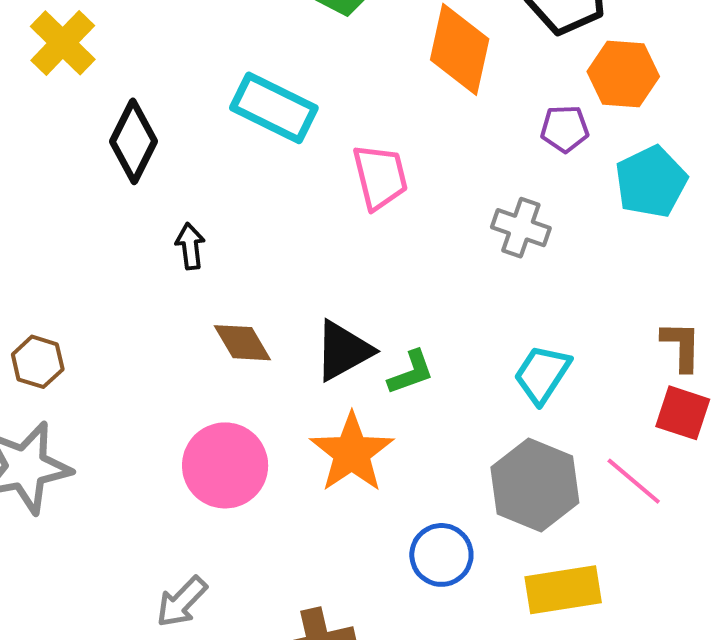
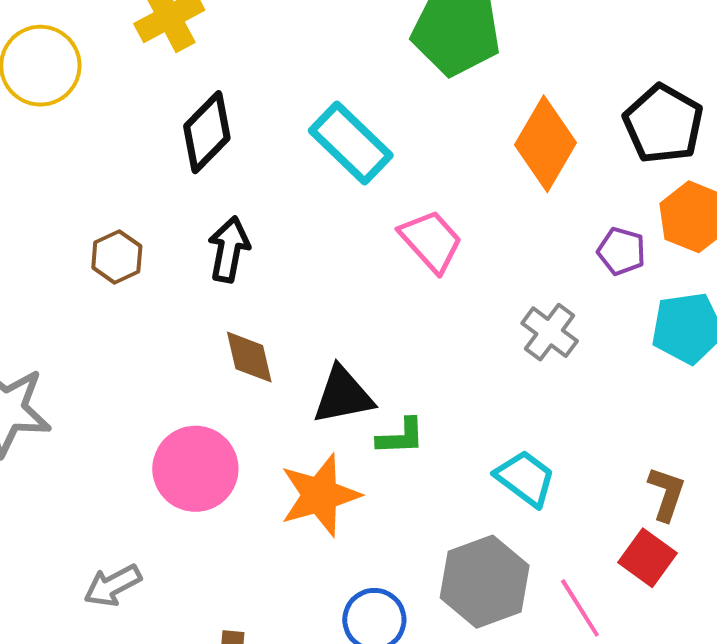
pink trapezoid: (380, 177) -> (431, 241), turned -46
black arrow: (190, 246) -> (229, 249), size x1.4
brown hexagon: (38, 362) -> (117, 257), moved
cyan trapezoid: (542, 374) -> (525, 478), turned 76

